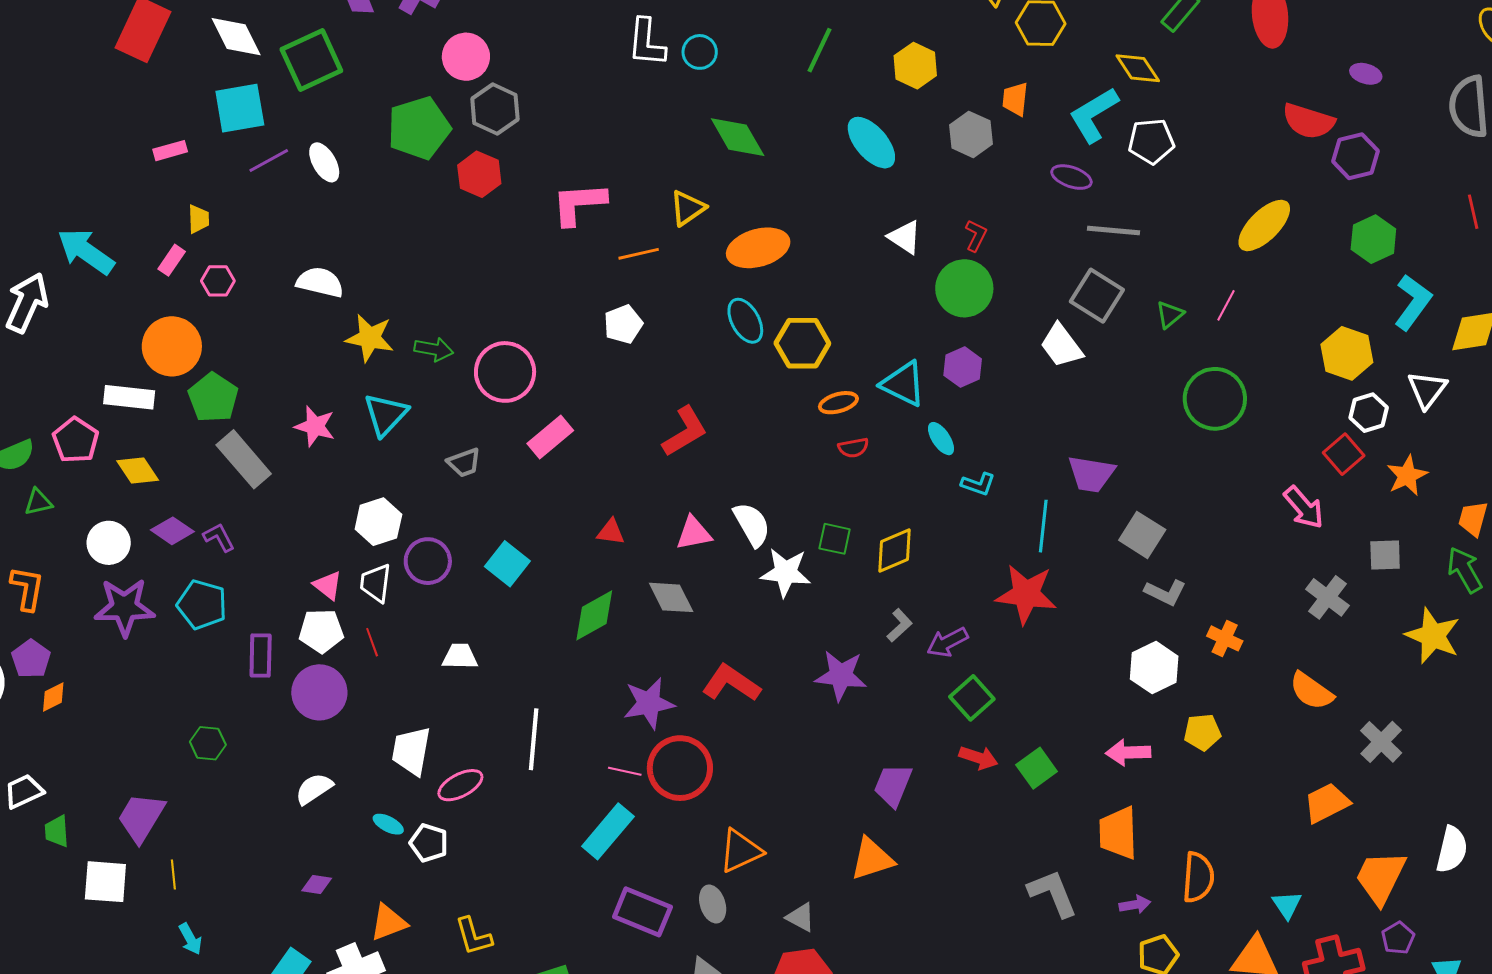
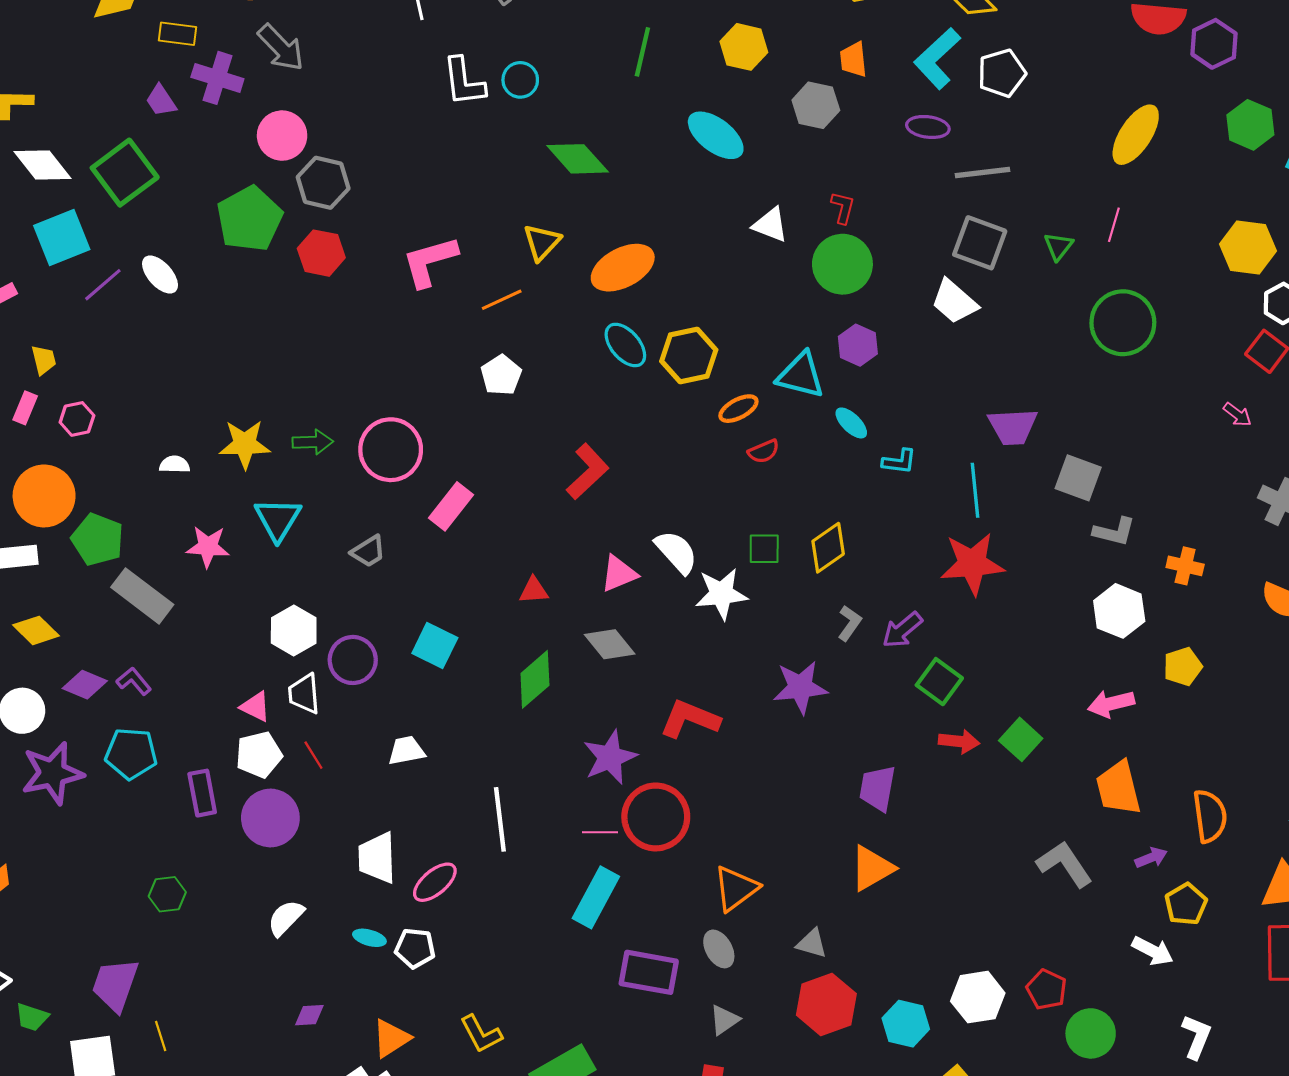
white semicircle: (320, 282) -> (175, 464), moved, size x0.6
pink arrow: (1304, 507) -> (1237, 415), size x0.6
green trapezoid: (57, 831) -> (32, 1017), turned -56

